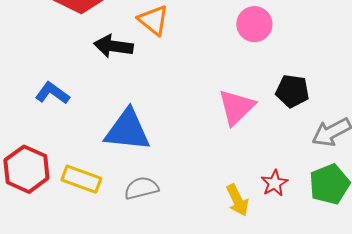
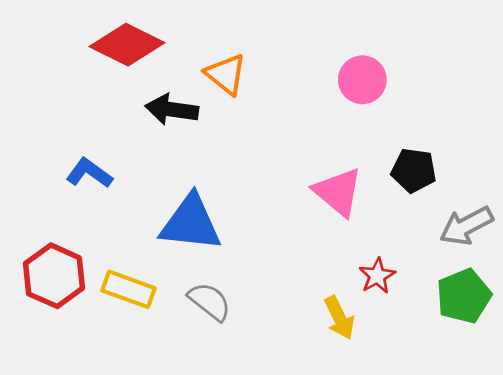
pink triangle: (236, 107) -> (338, 192), turned -36
red star: (274, 183) -> (377, 276), moved
gray semicircle: (141, 188) -> (210, 302), turned 52

